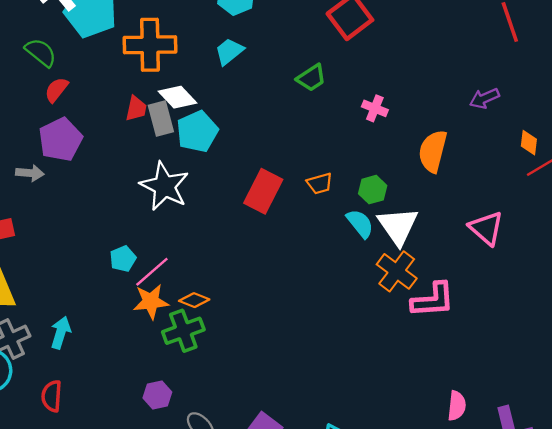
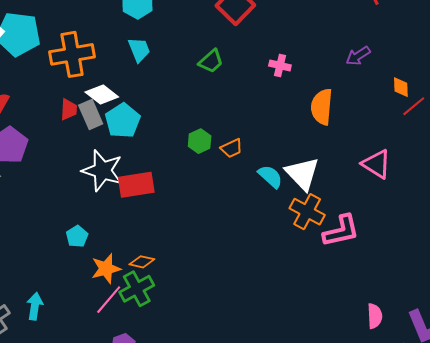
cyan trapezoid: (229, 51) -> (139, 50), turned 116
pink cross: (375, 108) -> (280, 66), moved
green hexagon: (373, 190) -> (200, 141), moved
red rectangle: (263, 191) -> (136, 185), moved, turned 63
pink line: (152, 272) -> (109, 300), moved

